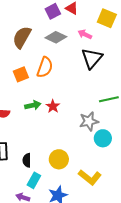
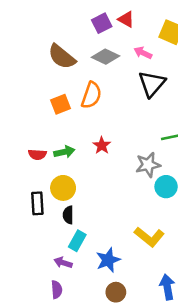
brown semicircle: (22, 37) -> (62, 57), turned -80
green arrow: (33, 105) -> (64, 152), moved
yellow circle: (59, 159) -> (63, 188), moved

